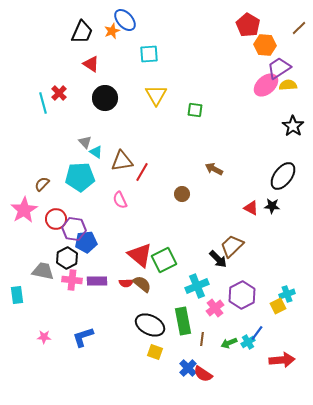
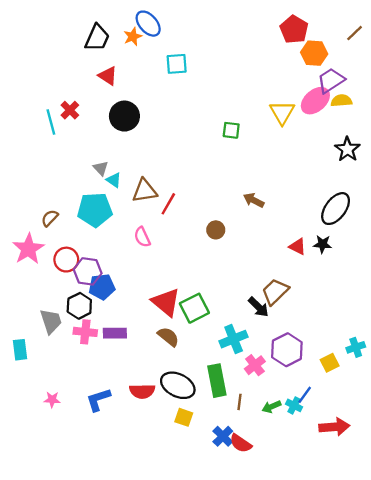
yellow triangle: (156, 95) -> (282, 112), moved
gray trapezoid: (43, 271) -> (51, 321), turned 60
red semicircle: (126, 283) -> (142, 391), moved, size x1.5
cyan cross: (287, 294) -> (356, 347), moved
cyan cross: (248, 342) -> (294, 405), turned -32

